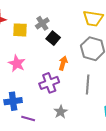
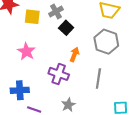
purple cross: (49, 83) -> (59, 74), turned 36

